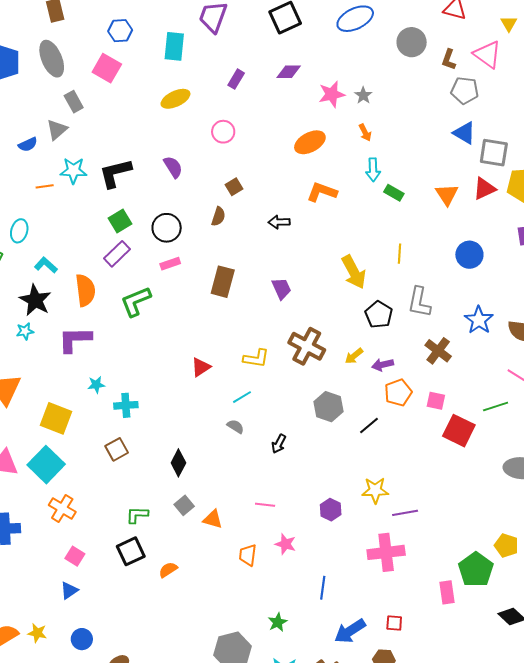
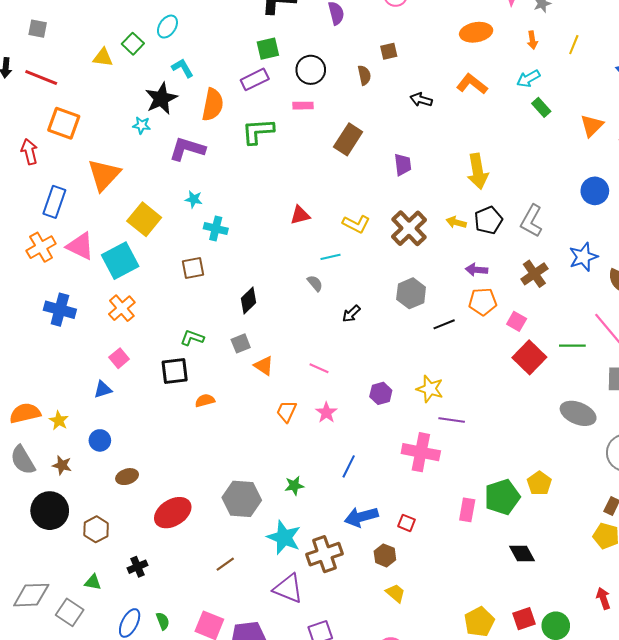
cyan arrow: (373, 170) -> (528, 79), turned 45
brown semicircle: (218, 217) -> (364, 75), turned -48
yellow line: (399, 254) -> (574, 45), moved
yellow arrow: (354, 356) -> (456, 222), moved, turned 36

